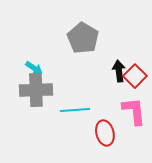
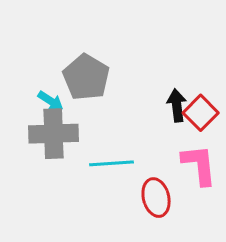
gray pentagon: (83, 38) -> (86, 77), moved

